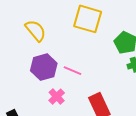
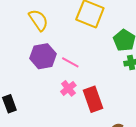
pink cross: (57, 97) -> (68, 88), moved

